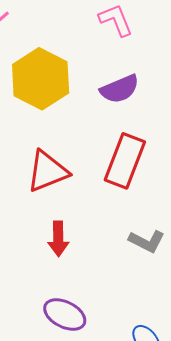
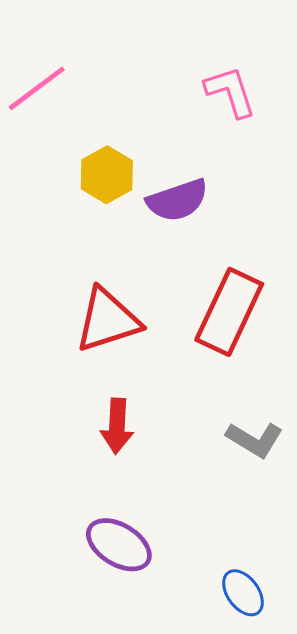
yellow hexagon: (41, 79) -> (107, 175), size x0.6
purple semicircle: (120, 89) -> (177, 200), moved

